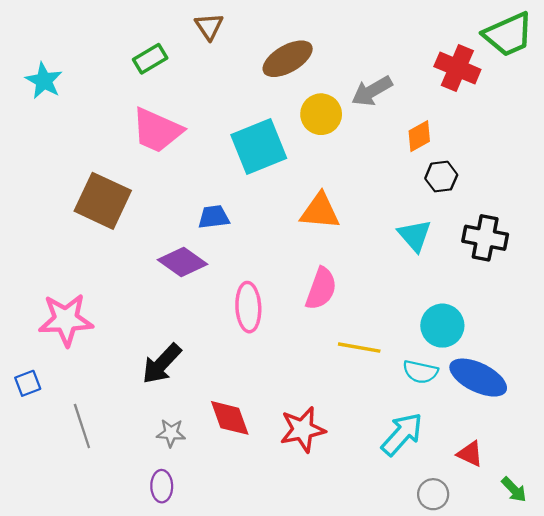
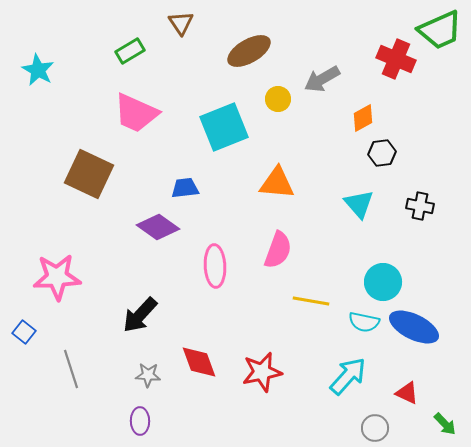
yellow circle: (321, 114) -> (278, 99), size x0.7
black cross: (485, 238) -> (420, 206), size x0.7
blue square: (28, 383) -> (24, 332), turned -30

